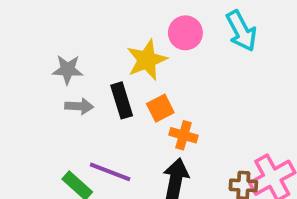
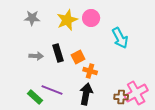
cyan arrow: (241, 31) -> (120, 38), moved
yellow star: (147, 60) -> (67, 20), moved
gray star: (68, 70) -> (32, 18), moved

